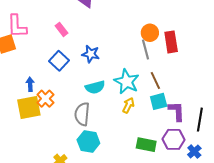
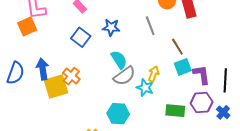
gray line: (145, 50) -> (150, 26), moved
cyan star: (127, 82) -> (145, 88), moved, size x0.7
blue arrow: (30, 84) -> (43, 69), moved, size x1.5
cyan semicircle: (95, 87) -> (119, 60), turned -102
gray semicircle: (82, 114) -> (124, 76), moved, turned -125

